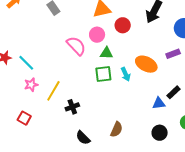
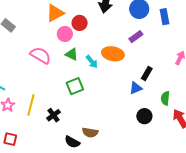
pink circle: (97, 35) -> (65, 34), moved
green triangle: (106, 53) -> (72, 54), turned 40
green square: (103, 74) -> (75, 86), moved
cyan arrow: (126, 74) -> (92, 62), moved
brown semicircle: (117, 129) -> (90, 132), moved, turned 91

